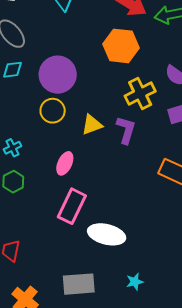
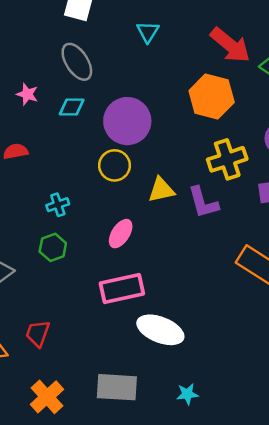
purple L-shape: (126, 130) -> (203, 202), turned 140
pink rectangle: (72, 206) -> (122, 288), turned 44

